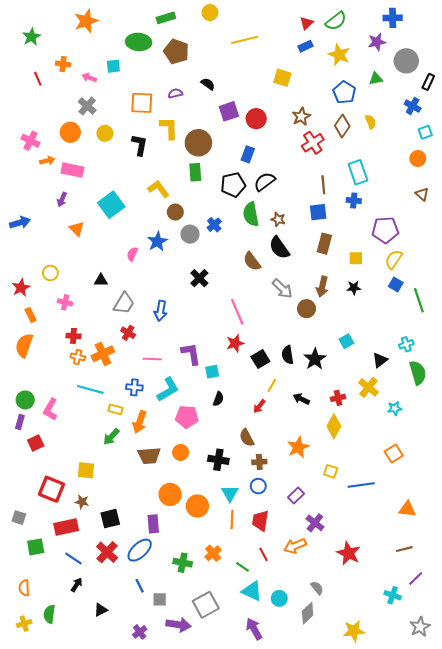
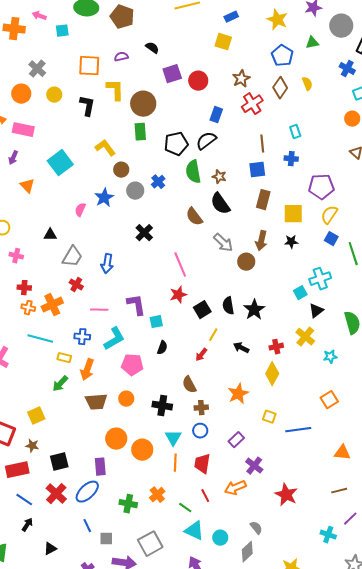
blue rectangle: (305, 46) -> (231, 17), moved
orange cross: (63, 64) -> (14, 29), size x1.5
pink arrow: (89, 78) -> (39, 16), moved
blue rectangle: (248, 154) -> (216, 115), moved
cyan rectangle: (358, 172) -> (295, 132), size x0.6
yellow square: (356, 258) -> (293, 214), size x1.5
cyan square: (346, 341) -> (300, 293), moved
cyan cross: (406, 344) -> (320, 279), moved, size x1.5
yellow square: (86, 470) -> (36, 416), turned -30

